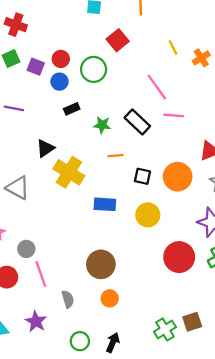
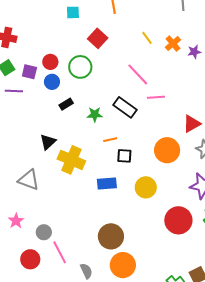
purple line: (14, 108) -> (14, 91), moved
black square: (142, 176) -> (124, 156), moved
orange circle: (110, 298) -> (123, 265), size x1.6

